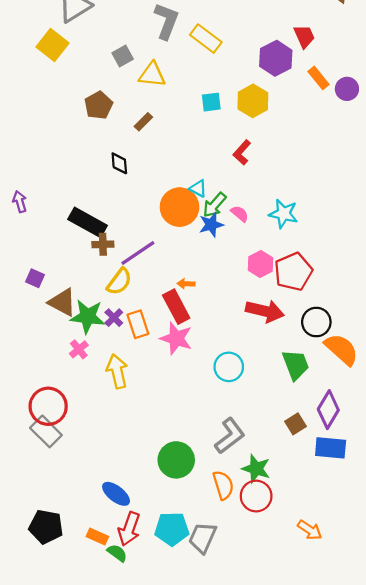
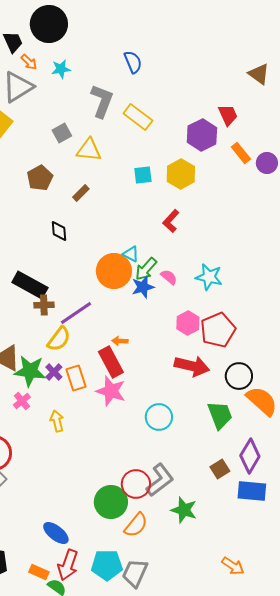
yellow arrow: (117, 371) -> (57, 421), size x0.7
orange semicircle: (223, 485) -> (136, 525), moved, turned 56
red circle: (256, 496) -> (136, 484), moved

